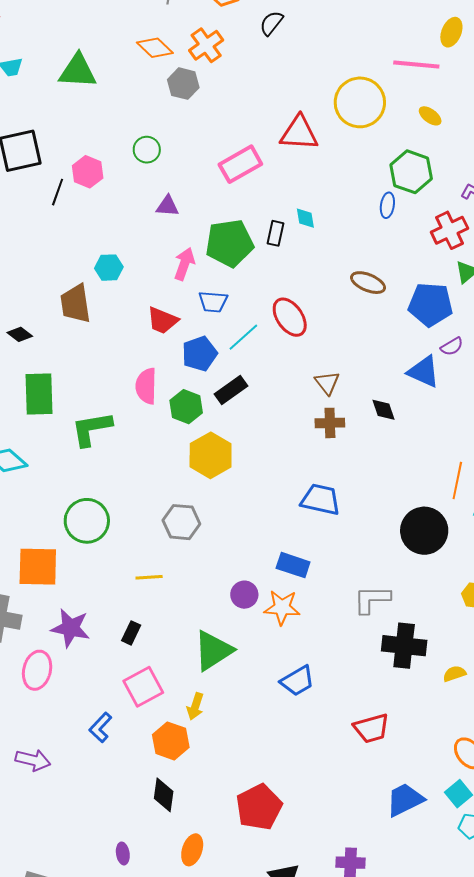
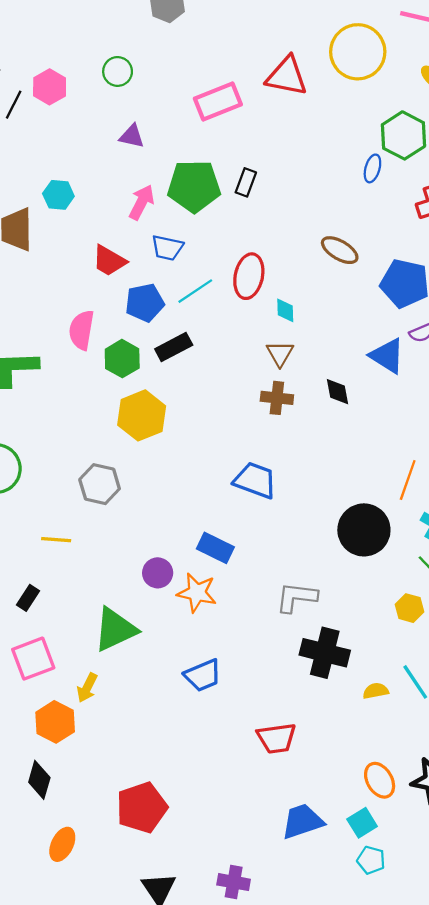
cyan diamond: (305, 218) -> (285, 310), moved
red ellipse: (290, 317) -> (249, 276), turned 39

